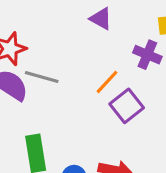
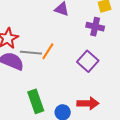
orange line: (107, 82) -> (48, 51), moved

